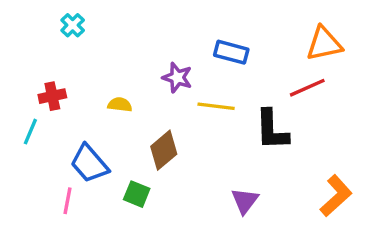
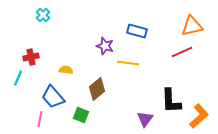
yellow semicircle: (120, 105) -> (66, 70), moved
black L-shape: (272, 130) -> (171, 101), moved

